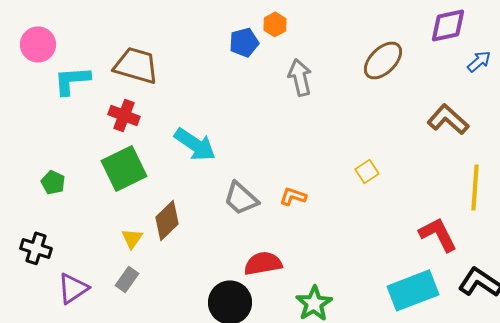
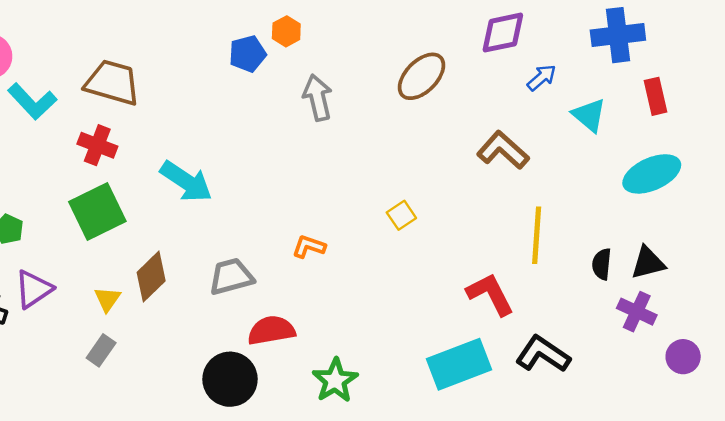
cyan L-shape: (72, 80) -> (32, 101), turned -129
gray trapezoid: (241, 198) -> (231, 277), moved, turned 123
purple triangle: (73, 288) -> (34, 289), moved

